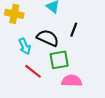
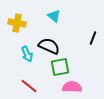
black line: (74, 30) -> (93, 38), moved
red line: (33, 71) -> (29, 86), moved

